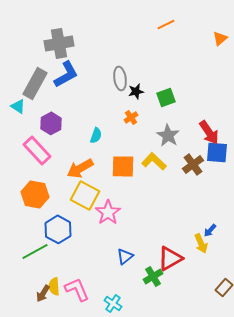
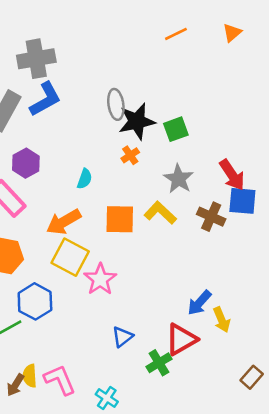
orange triangle: (220, 38) -> (232, 33), moved
black star: (136, 91) -> (137, 121), size x1.8
brown cross: (193, 164) -> (211, 217), turned -30
blue arrow: (210, 230) -> (199, 303), moved, size x1.5

